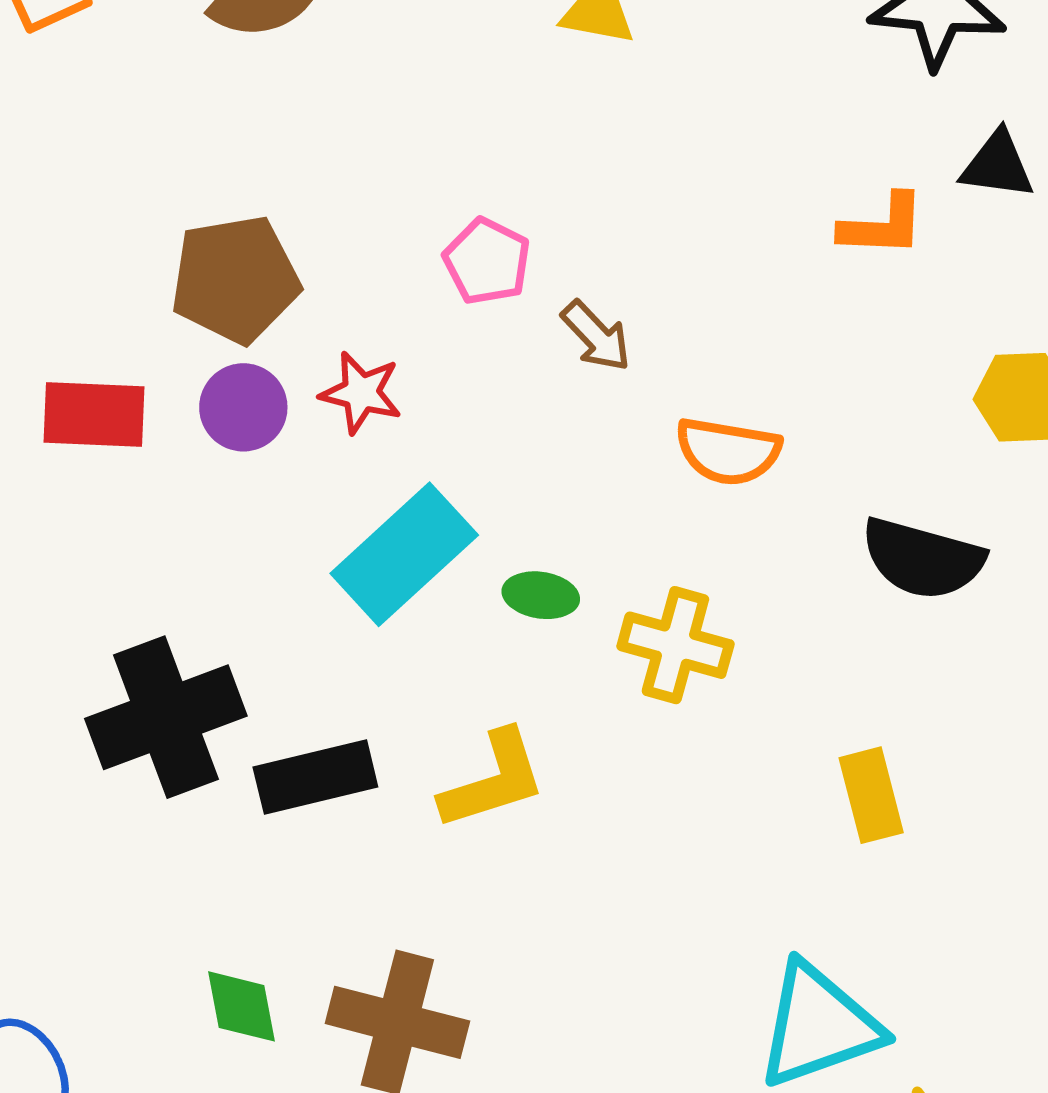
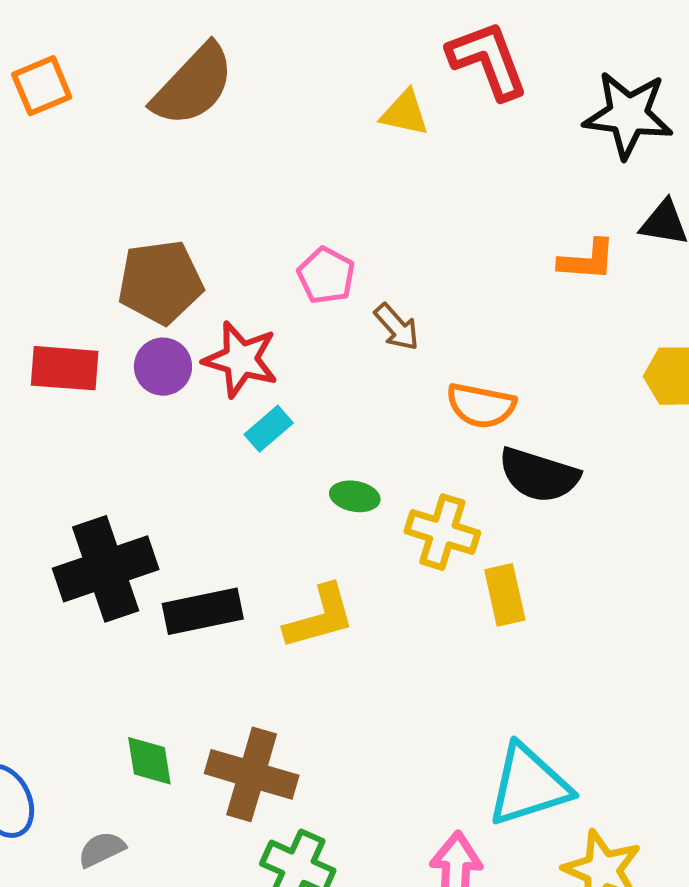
red star: (361, 393) -> (241, 359), size x1.4
cyan rectangle: (404, 554) -> (269, 429), moved, size x0.5
black semicircle: (923, 559) -> (539, 475), moved
yellow rectangle: (871, 795) -> (505, 595), moved

